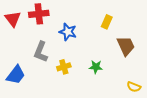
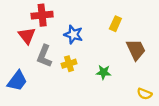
red triangle: (13, 19) -> (27, 36), moved
yellow cross: (64, 67) -> (69, 64), moved

